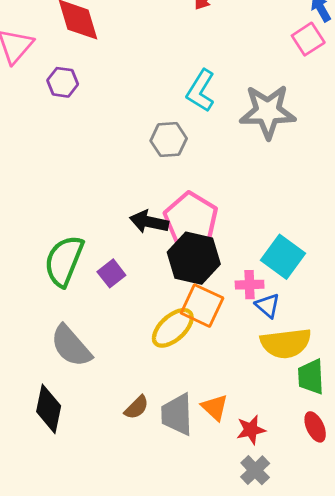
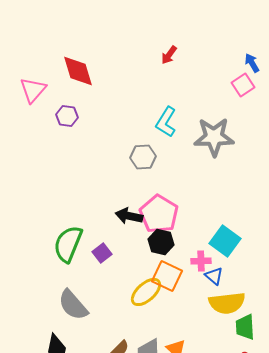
black hexagon: (194, 258) -> (161, 242), size x0.7

